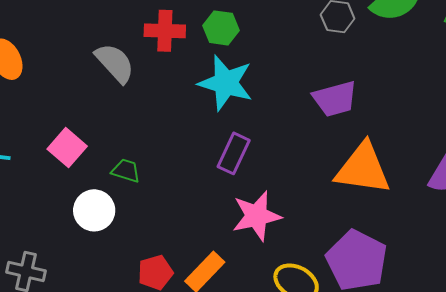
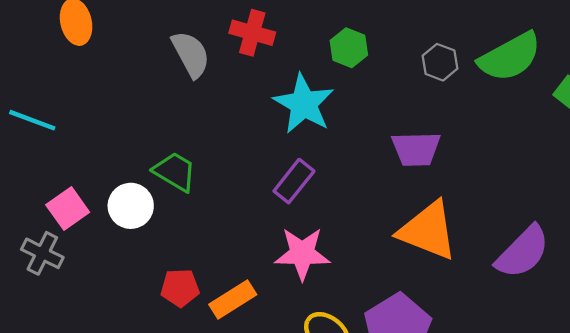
green hexagon: (221, 28) -> (349, 48), moved
pink square: (67, 148) -> (68, 208), moved
green trapezoid: (126, 171) -> (175, 172), size x1.4

